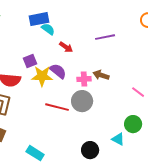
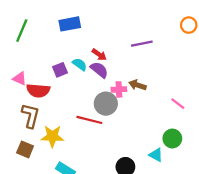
cyan semicircle: (48, 29) -> (80, 64), moved
purple semicircle: (58, 71) -> (99, 70), moved
yellow star: (42, 76) -> (52, 136), moved
gray circle: (82, 101) -> (106, 104), moved

